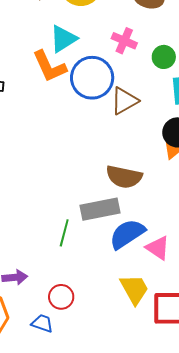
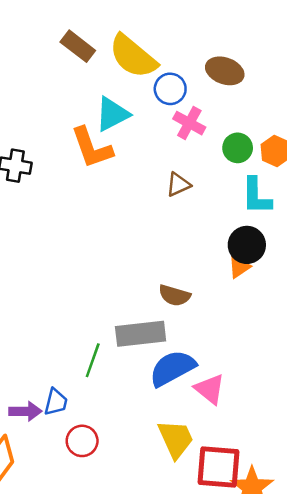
blue circle: (92, 78) -> (170, 89), moved, size x0.6
brown triangle: (124, 101) -> (178, 185), moved, size x0.7
brown semicircle: (124, 177) -> (174, 295), size x0.7
blue trapezoid: (42, 323) -> (56, 402), moved, turned 80

